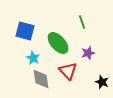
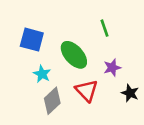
gray diamond: (41, 79) -> (52, 101), turned 55
black star: (102, 82) -> (130, 93), moved

